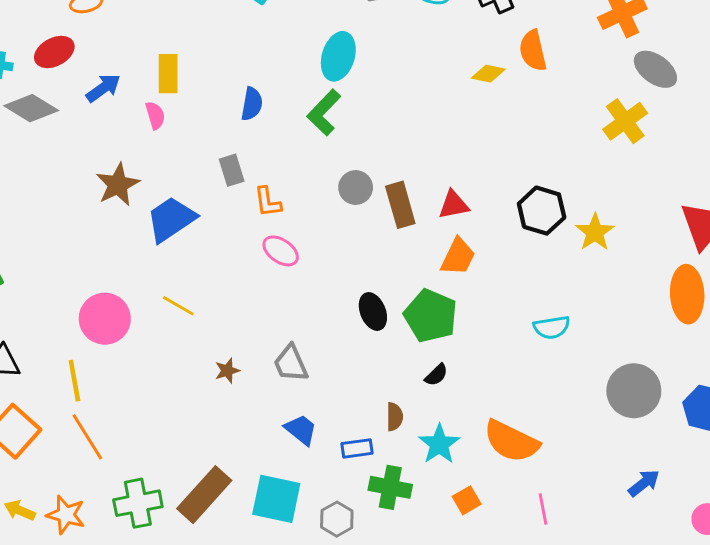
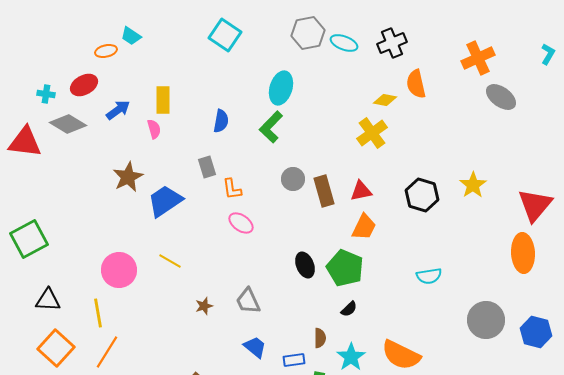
yellow cross: (625, 121) -> (372, 133), moved
yellow star: (595, 232) -> (473, 185), moved
orange line: (87, 437) -> (107, 352), turned 64

